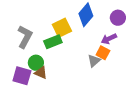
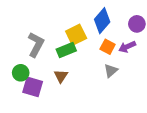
orange square: (103, 53) -> (108, 47), moved
green circle: (36, 63) -> (21, 73), moved
brown triangle: (41, 73) -> (61, 76), moved, turned 40

